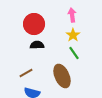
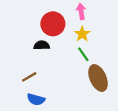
red circle: (34, 24) -> (53, 24), moved
brown ellipse: (62, 76) -> (98, 78), moved

